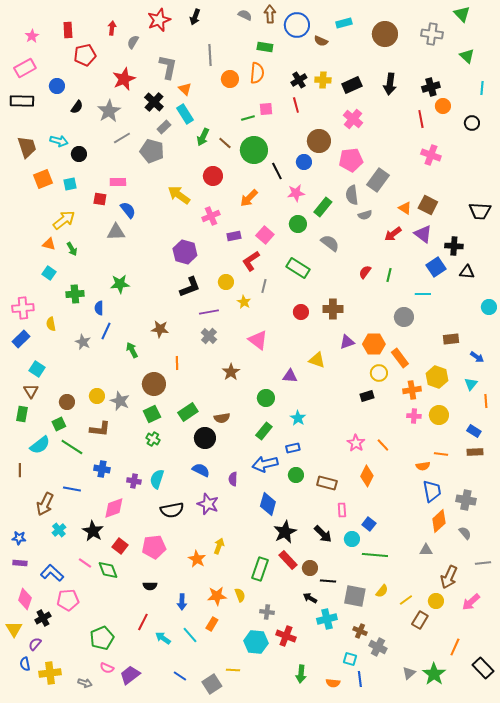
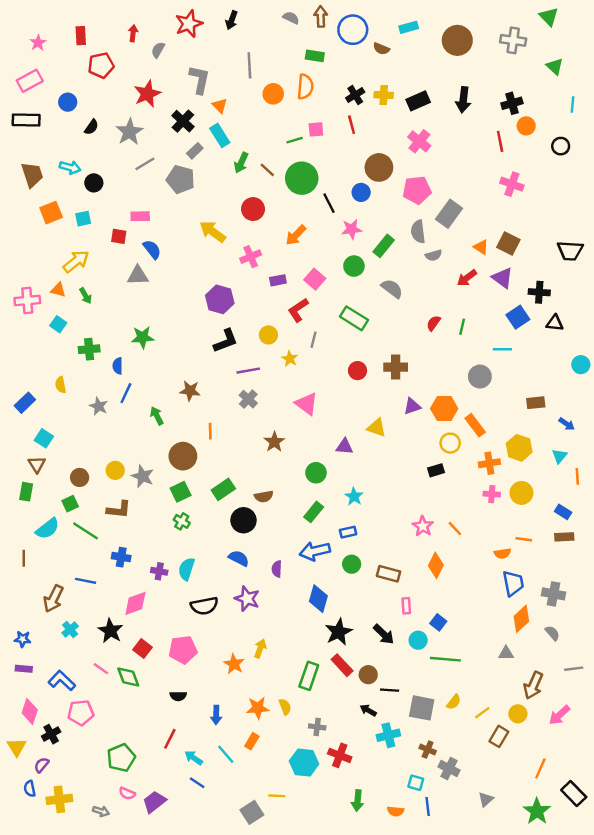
pink cross: (23, 308) -> (27, 301), moved
green star: (434, 674) -> (537, 811), moved
blue line: (180, 676) -> (197, 783), moved

